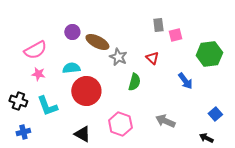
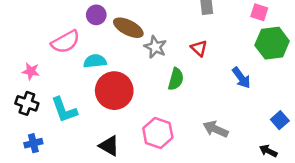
pink square: (175, 35) -> (259, 12), moved, turned 32
pink semicircle: (35, 50) -> (65, 42), moved
pink star: (38, 74) -> (31, 71), moved

